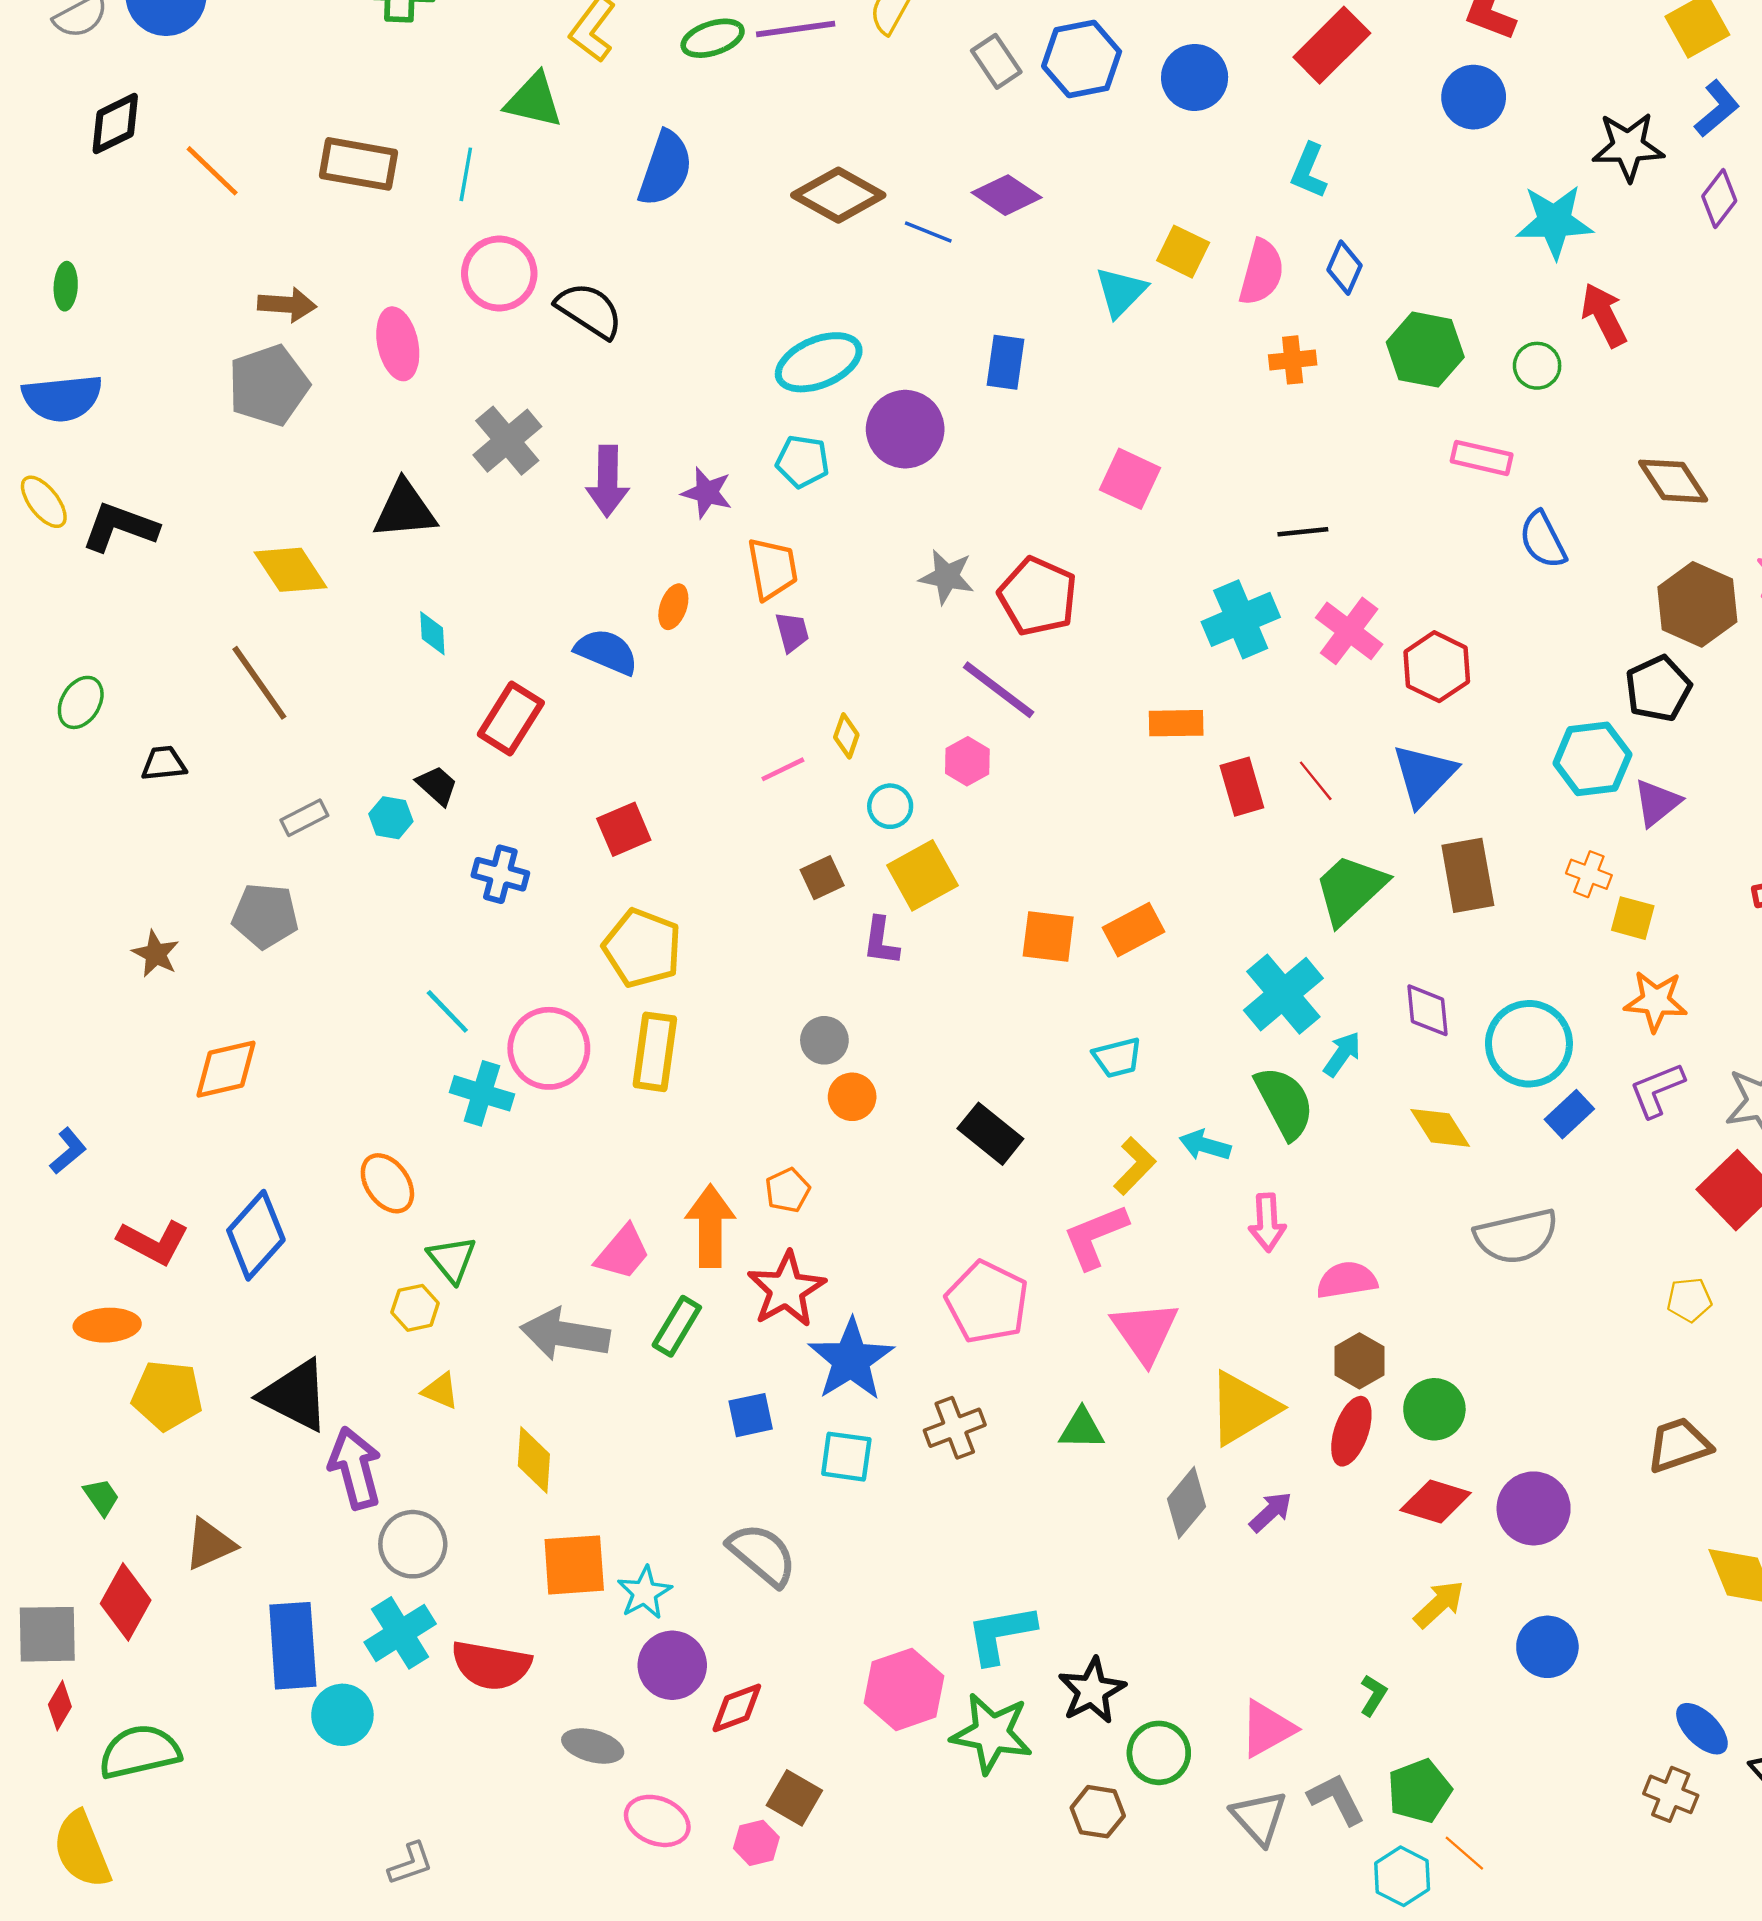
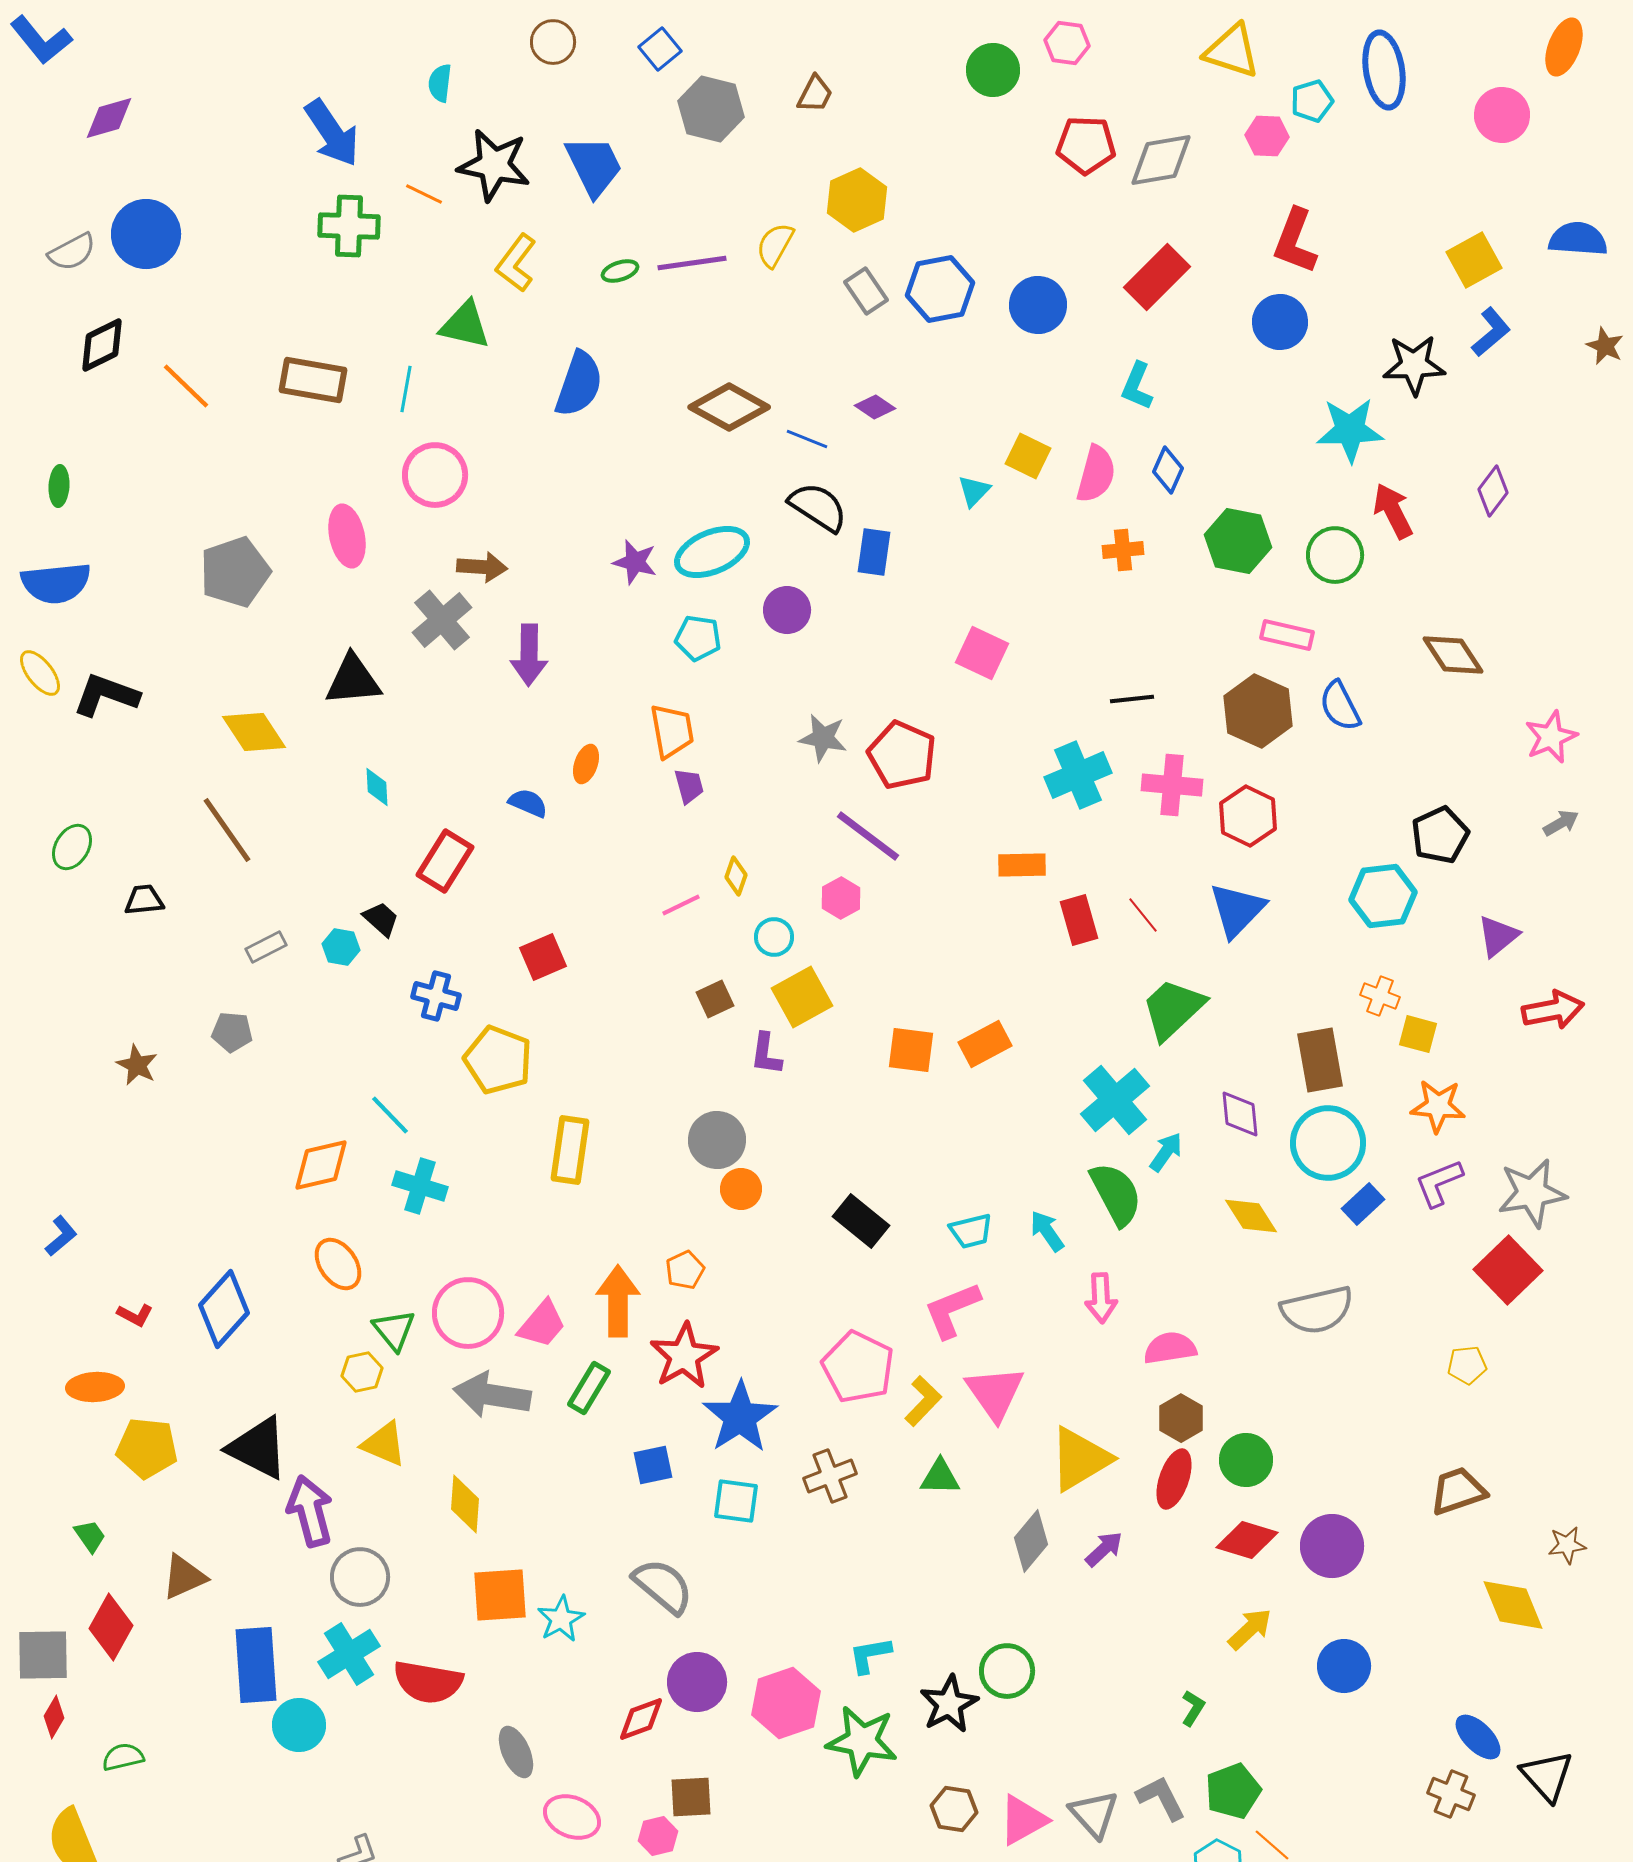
green ellipse: (713, 38) -> (620, 271), size x0.7
purple diamond: (1007, 195) -> (875, 407), size x0.7
purple diamond: (1719, 199) -> (1493, 491), moved
cyan triangle: (1121, 292) -> (974, 491), size x0.7
brown arrow: (287, 305) -> (482, 567), moved
black semicircle: (589, 310) -> (818, 507), moved
green circle: (1537, 366) -> (1335, 555), size x1.4
purple circle: (905, 429) -> (787, 610), size x0.7
purple star: (707, 493) -> (635, 562), moved
brown hexagon: (1697, 604) -> (1258, 711), moved
pink cross: (1349, 631) -> (1172, 785), turned -32
blue semicircle: (606, 652) -> (528, 803), size x0.7
purple triangle: (1657, 803) -> (1498, 936), moved
brown rectangle: (1468, 875) -> (1320, 1060), moved
gray pentagon: (265, 916) -> (232, 1032), size x0.7
yellow pentagon: (642, 948) -> (498, 1060), moved
gray circle: (824, 1040) -> (717, 1140), size x1.4
pink circle: (549, 1048) -> (468, 1313), moved
cyan trapezoid: (1117, 1058) -> (971, 1231), moved
orange diamond: (226, 1069) -> (321, 1165), moved
cyan arrow: (1205, 1145) -> (1047, 1231), turned 39
yellow L-shape: (1135, 1166) -> (923, 1401), moved
red L-shape: (153, 1242) -> (135, 1315), size x0.6
yellow triangle: (440, 1391) -> (384, 1444), size x1.4
cyan L-shape: (1001, 1634) -> (870, 1655), size x0.7
purple circle: (672, 1665) -> (697, 1682), moved
pink triangle: (1267, 1729) -> (1023, 1820), moved
gray ellipse: (593, 1746) -> (516, 1752), turned 51
green semicircle: (139, 1752) -> (123, 1757), size x0.6
green circle: (1159, 1753) -> (1007, 1671), moved
brown square: (794, 1798) -> (691, 1797), turned -33

